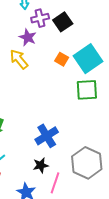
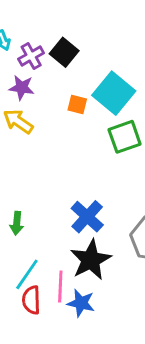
black star: (41, 165) -> (91, 260), size x1.8
pink line: (55, 183) -> (60, 287), moved

